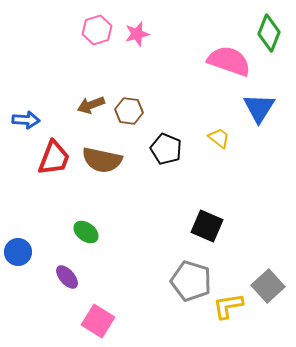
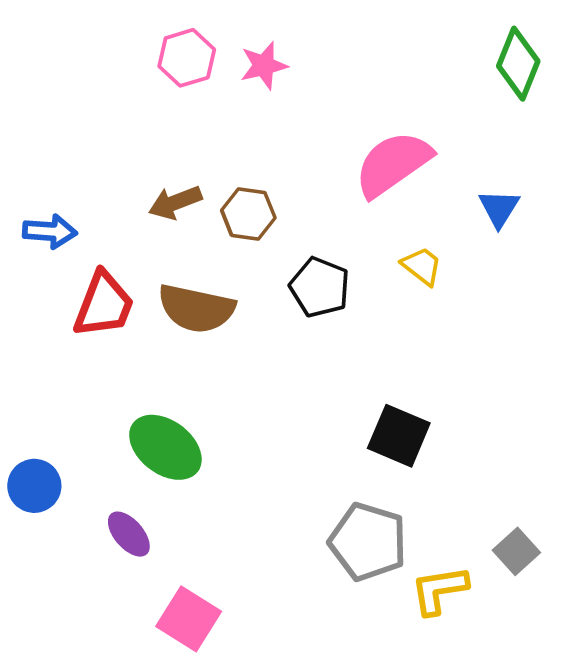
pink semicircle: (229, 61) -> (393, 164), moved, turned -54
blue triangle: (259, 108) -> (499, 208), size x0.7
green ellipse: (86, 232) -> (165, 447), size x1.5
gray square: (268, 286) -> (516, 551), size x0.7

